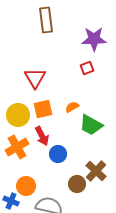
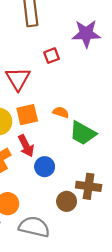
red square: (87, 68) -> (52, 56), moved
orange semicircle: (72, 107) -> (61, 112), turned 48
brown cross: (96, 171) -> (89, 186), turned -35

